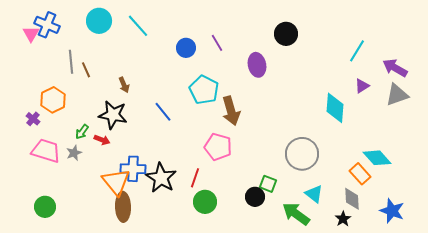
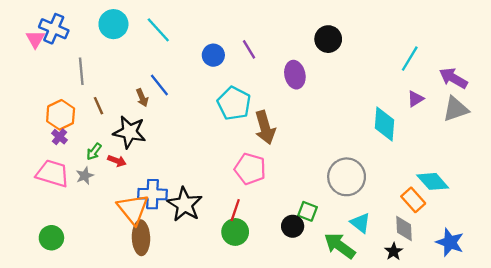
brown line: (86, 70) -> (99, 106), moved
blue line: (163, 112) -> (159, 85), moved
purple cross: (33, 119) -> (59, 137), moved
red line: (195, 178) -> (235, 210), moved

